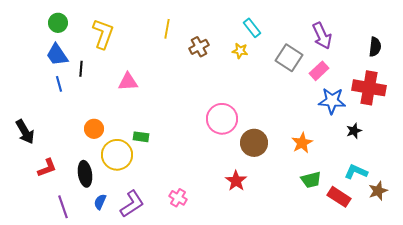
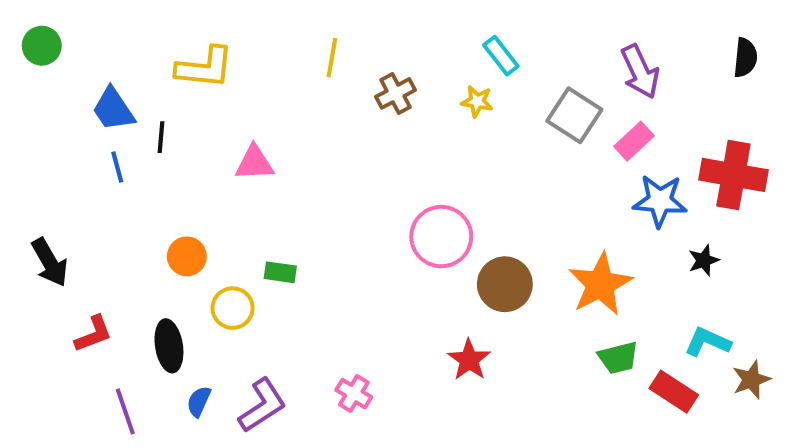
green circle: (58, 23) -> (42, 46), moved
yellow L-shape: (103, 34) -> (205, 68), turned 76
black semicircle: (375, 47) -> (745, 58), moved
orange star: (302, 143) -> (600, 284), size x1.5
yellow circle: (117, 155) -> (233, 308), size x0.7

